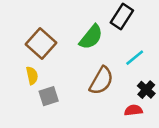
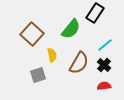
yellow semicircle: (32, 76) -> (52, 55), moved
black cross: (146, 90) -> (104, 65), moved

